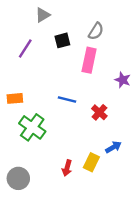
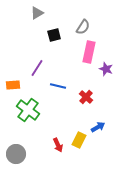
purple line: (25, 49) -> (37, 68), moved
pink rectangle: (89, 60) -> (89, 52), moved
red arrow: (67, 168) -> (58, 145), turned -40

